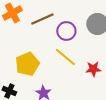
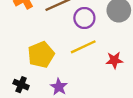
yellow line: (65, 57) -> (83, 47), turned -65

